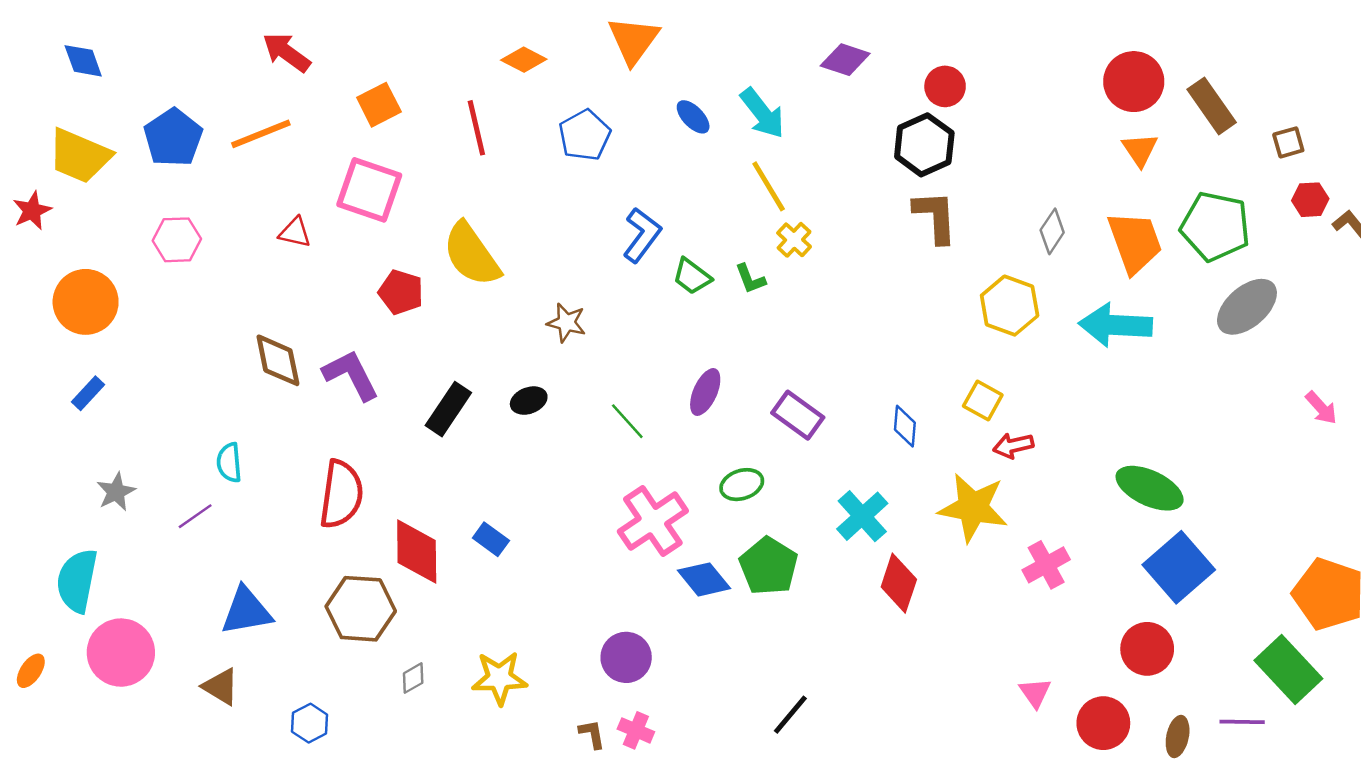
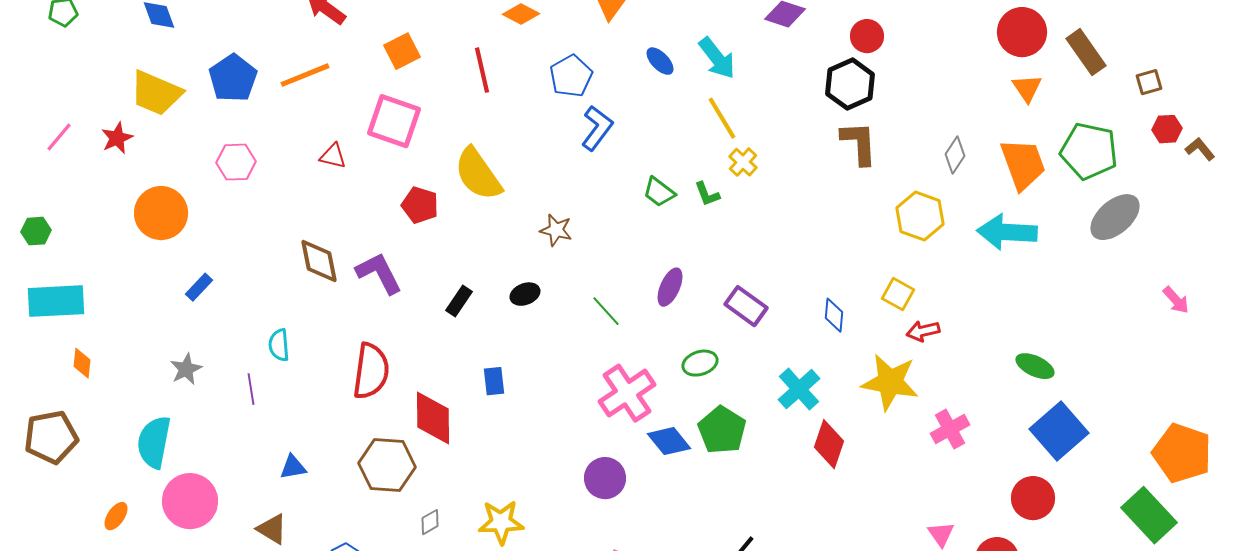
blue L-shape: (642, 235) -> (597, 128), moved
blue rectangle: (88, 393) -> (199, 287), moved
black rectangle: (448, 409) -> (459, 301), size x0.7
green ellipse: (1150, 488) -> (1035, 366), size x0.7
purple line: (195, 516) -> (251, 389), turned -64
blue rectangle: (491, 539) -> (494, 381), moved, turned 48
blue triangle: (246, 611) -> (293, 467), size x0.6
purple circle: (626, 657) -> (605, 478), moved

